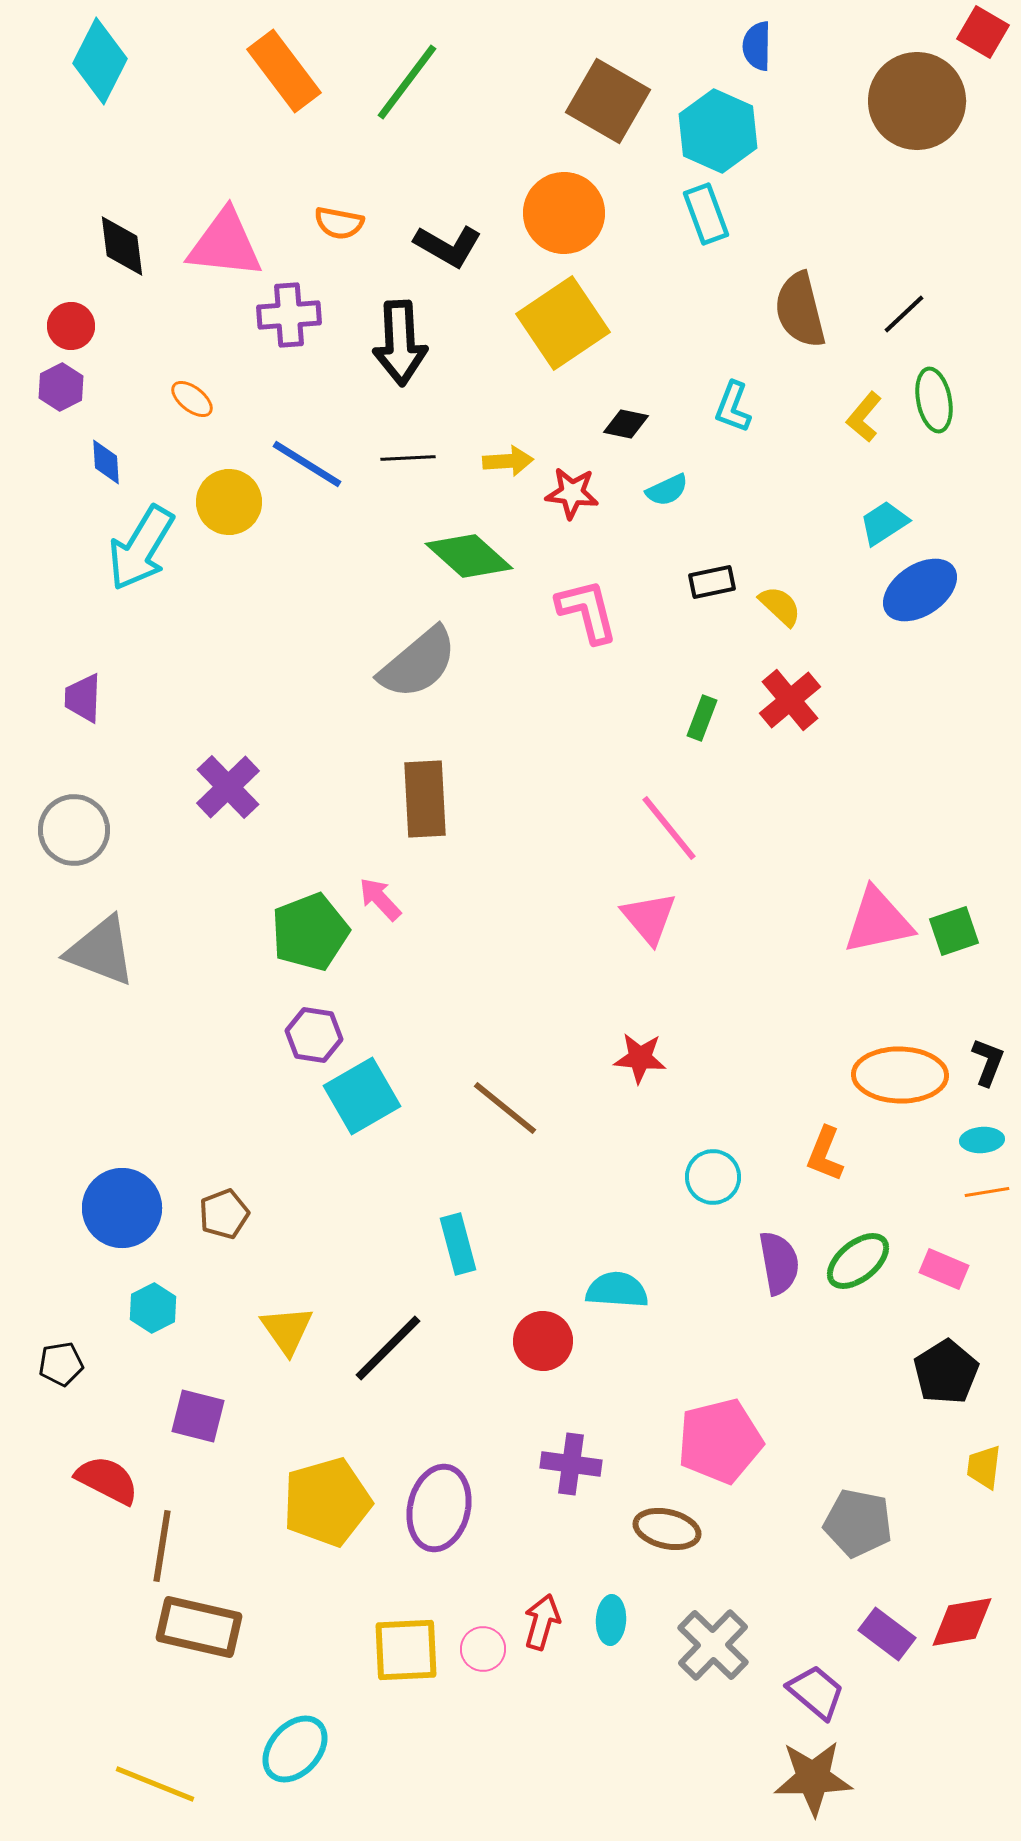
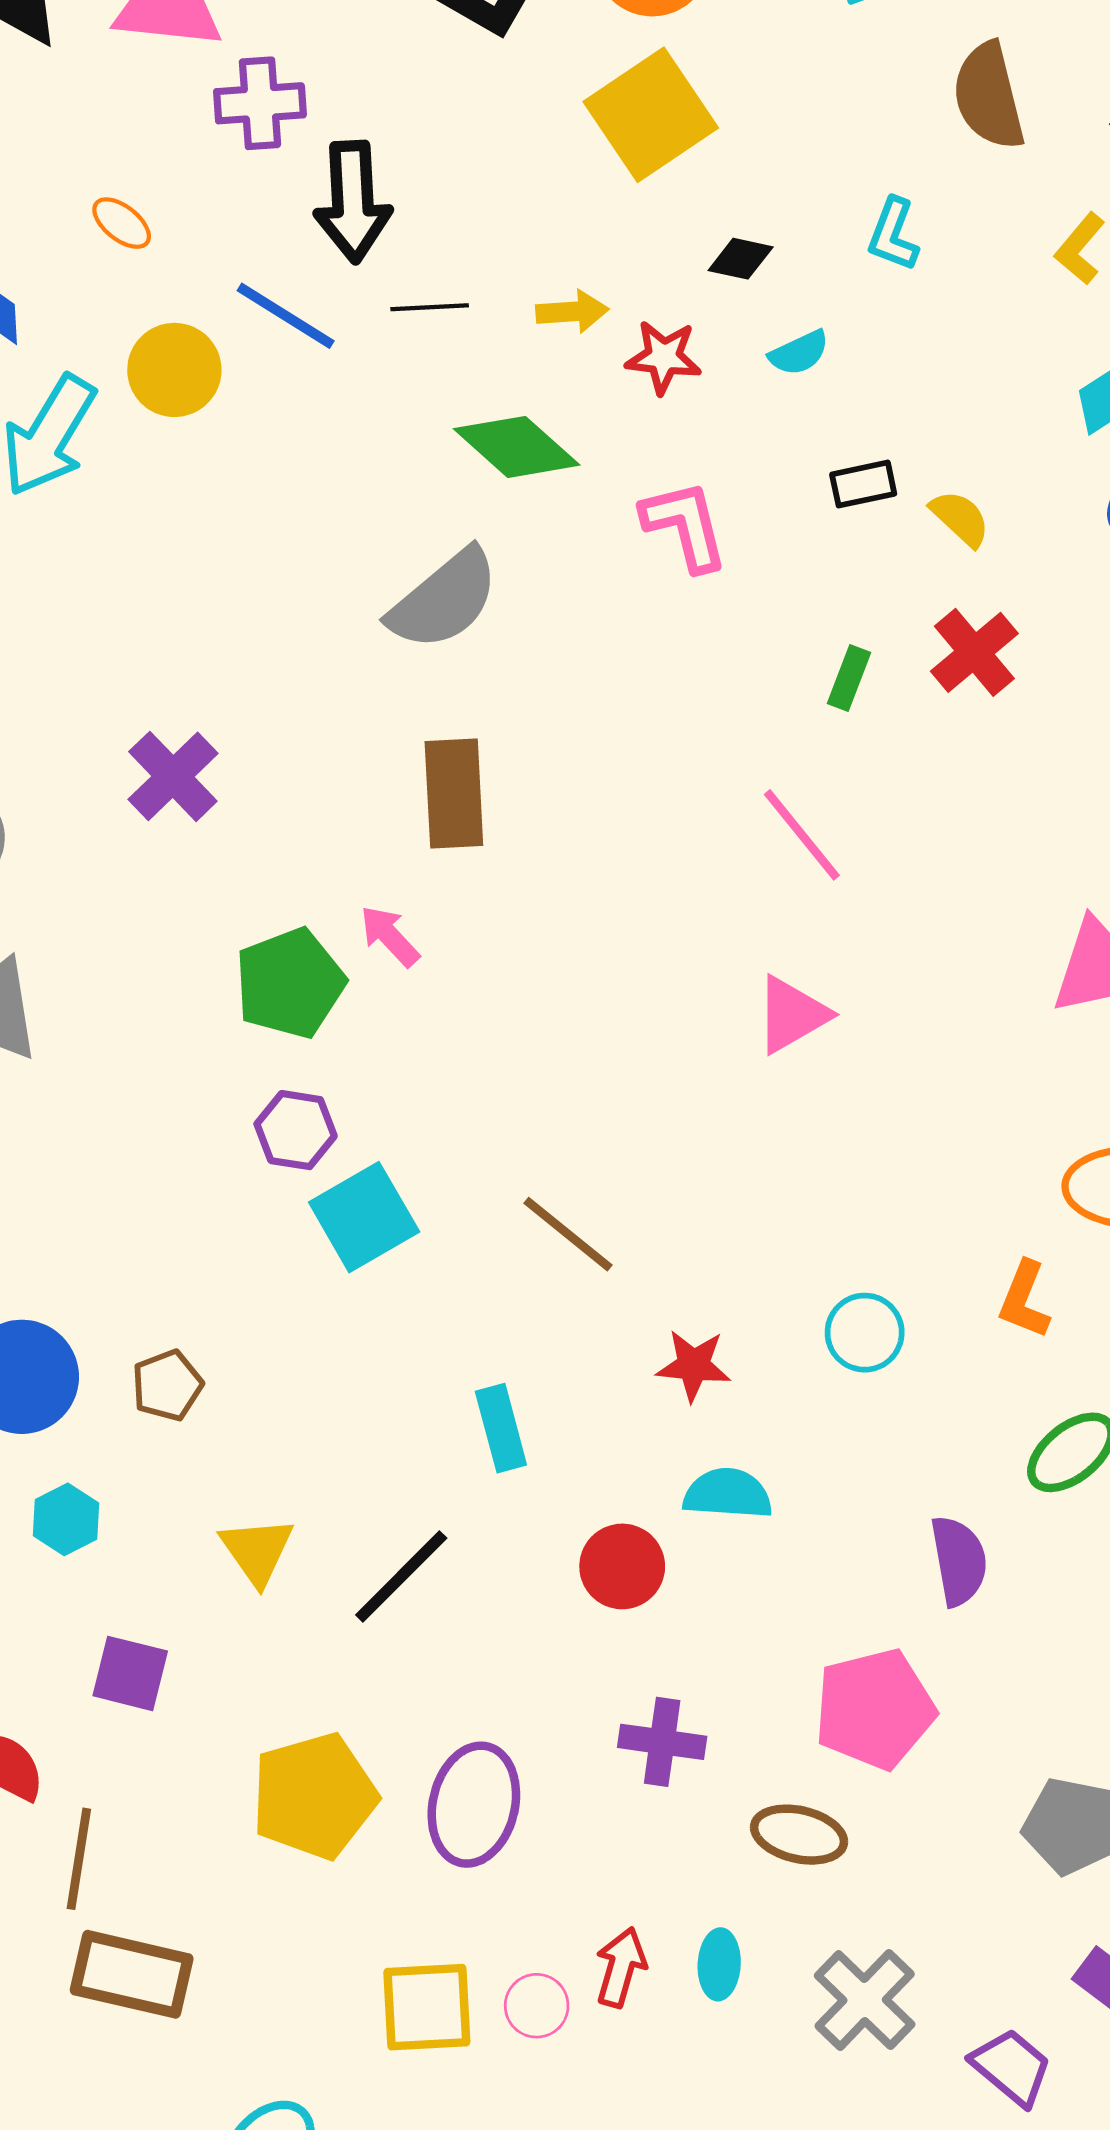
black arrow: (400, 343) -> (353, 202), moved
pink triangle: (649, 918) -> (792, 1015), moved, turned 40
red star: (640, 1058) -> (693, 1365), moved
purple semicircle: (779, 1263) -> (959, 1561), moved

